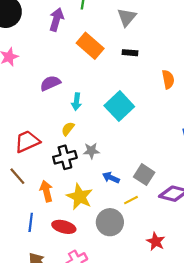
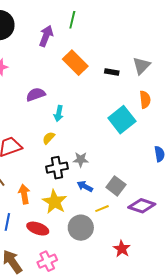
gray triangle: (127, 17) -> (141, 66), moved
cyan square: (119, 106) -> (122, 120), moved
gray star: (91, 151) -> (81, 160), moved
black cross: (65, 157) -> (57, 168), moved

